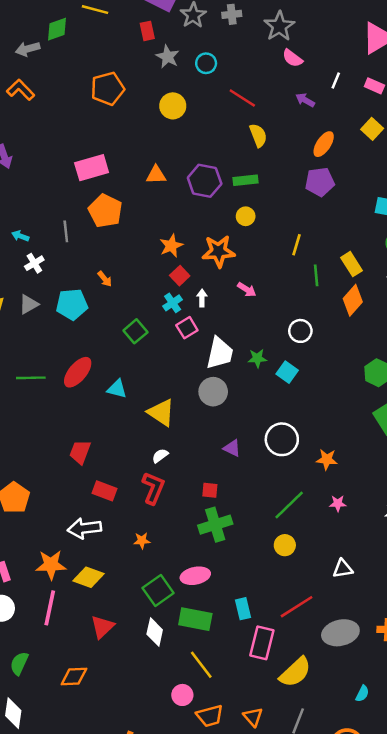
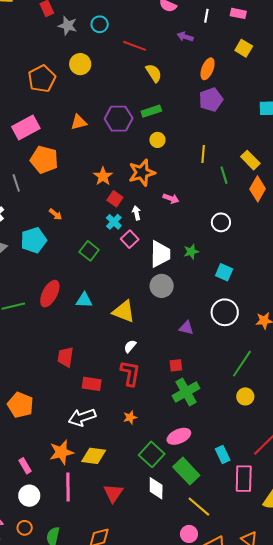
orange pentagon: (108, 89) -> (42, 79), moved
cyan square: (287, 372) -> (224, 272), moved
green rectangle: (195, 619) -> (186, 471), turned 48

